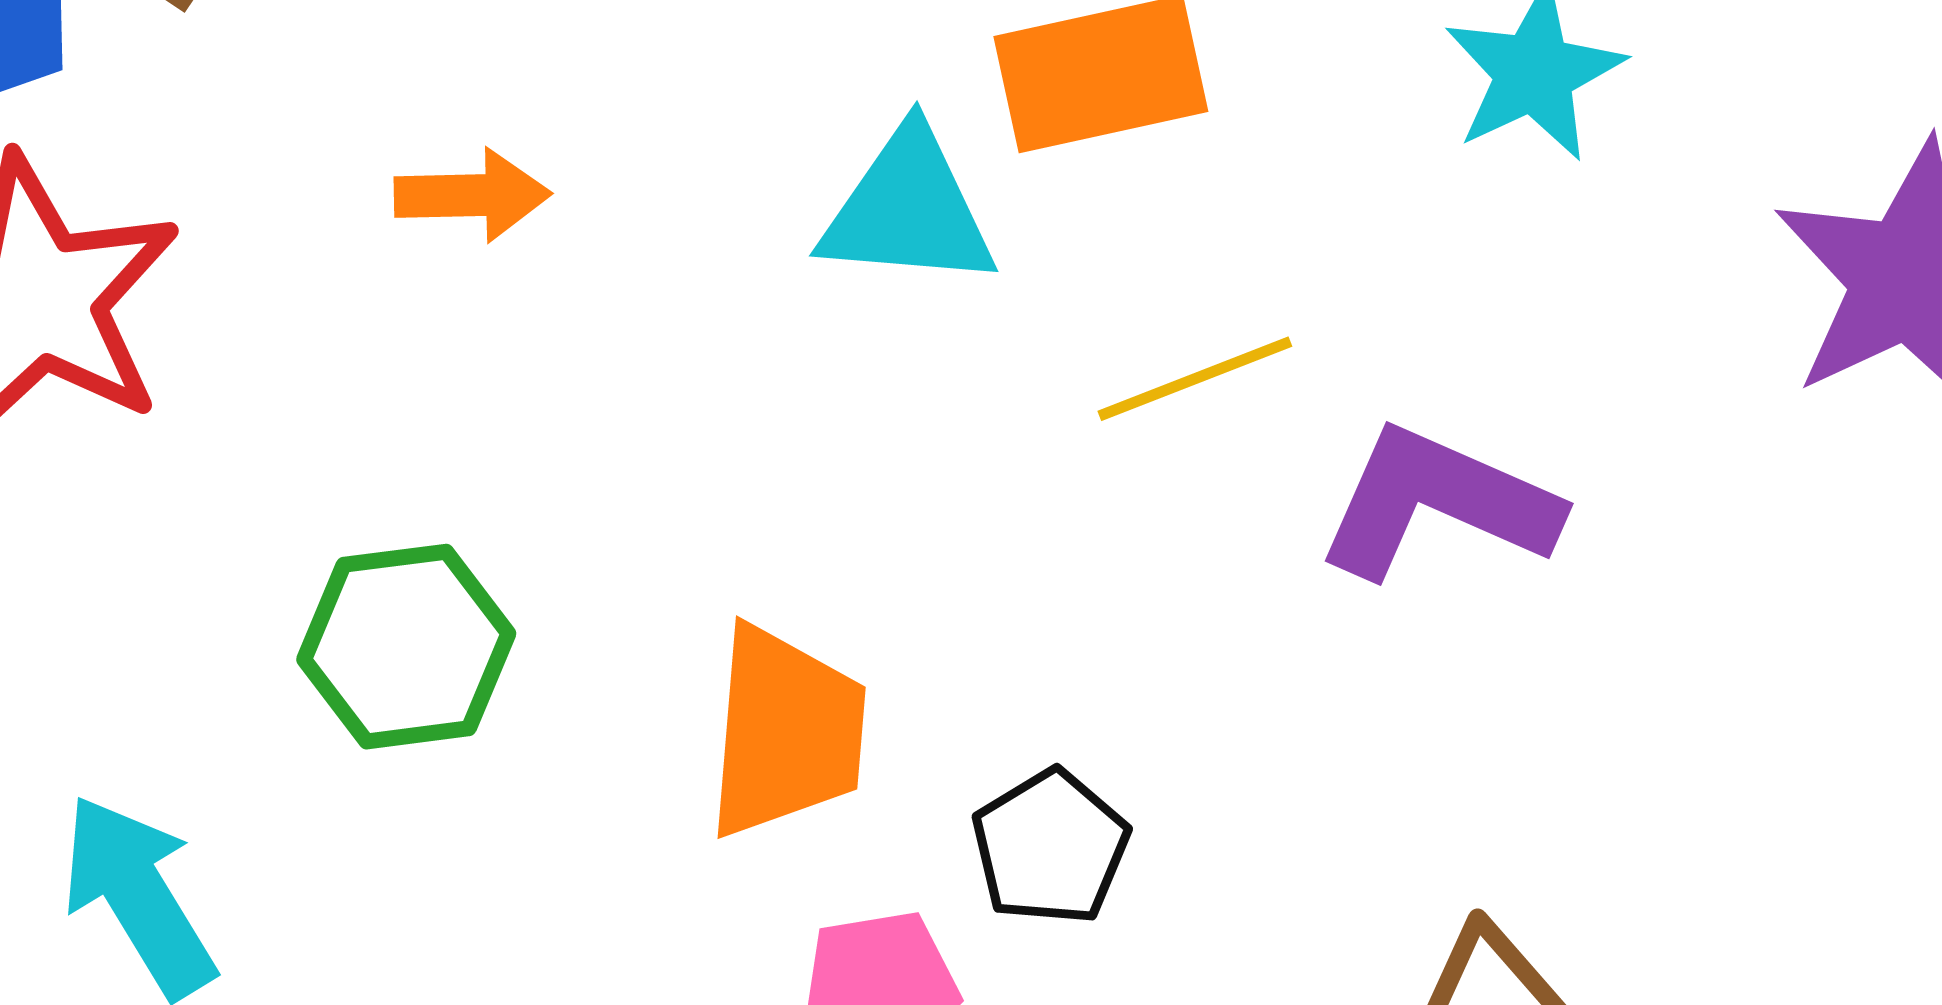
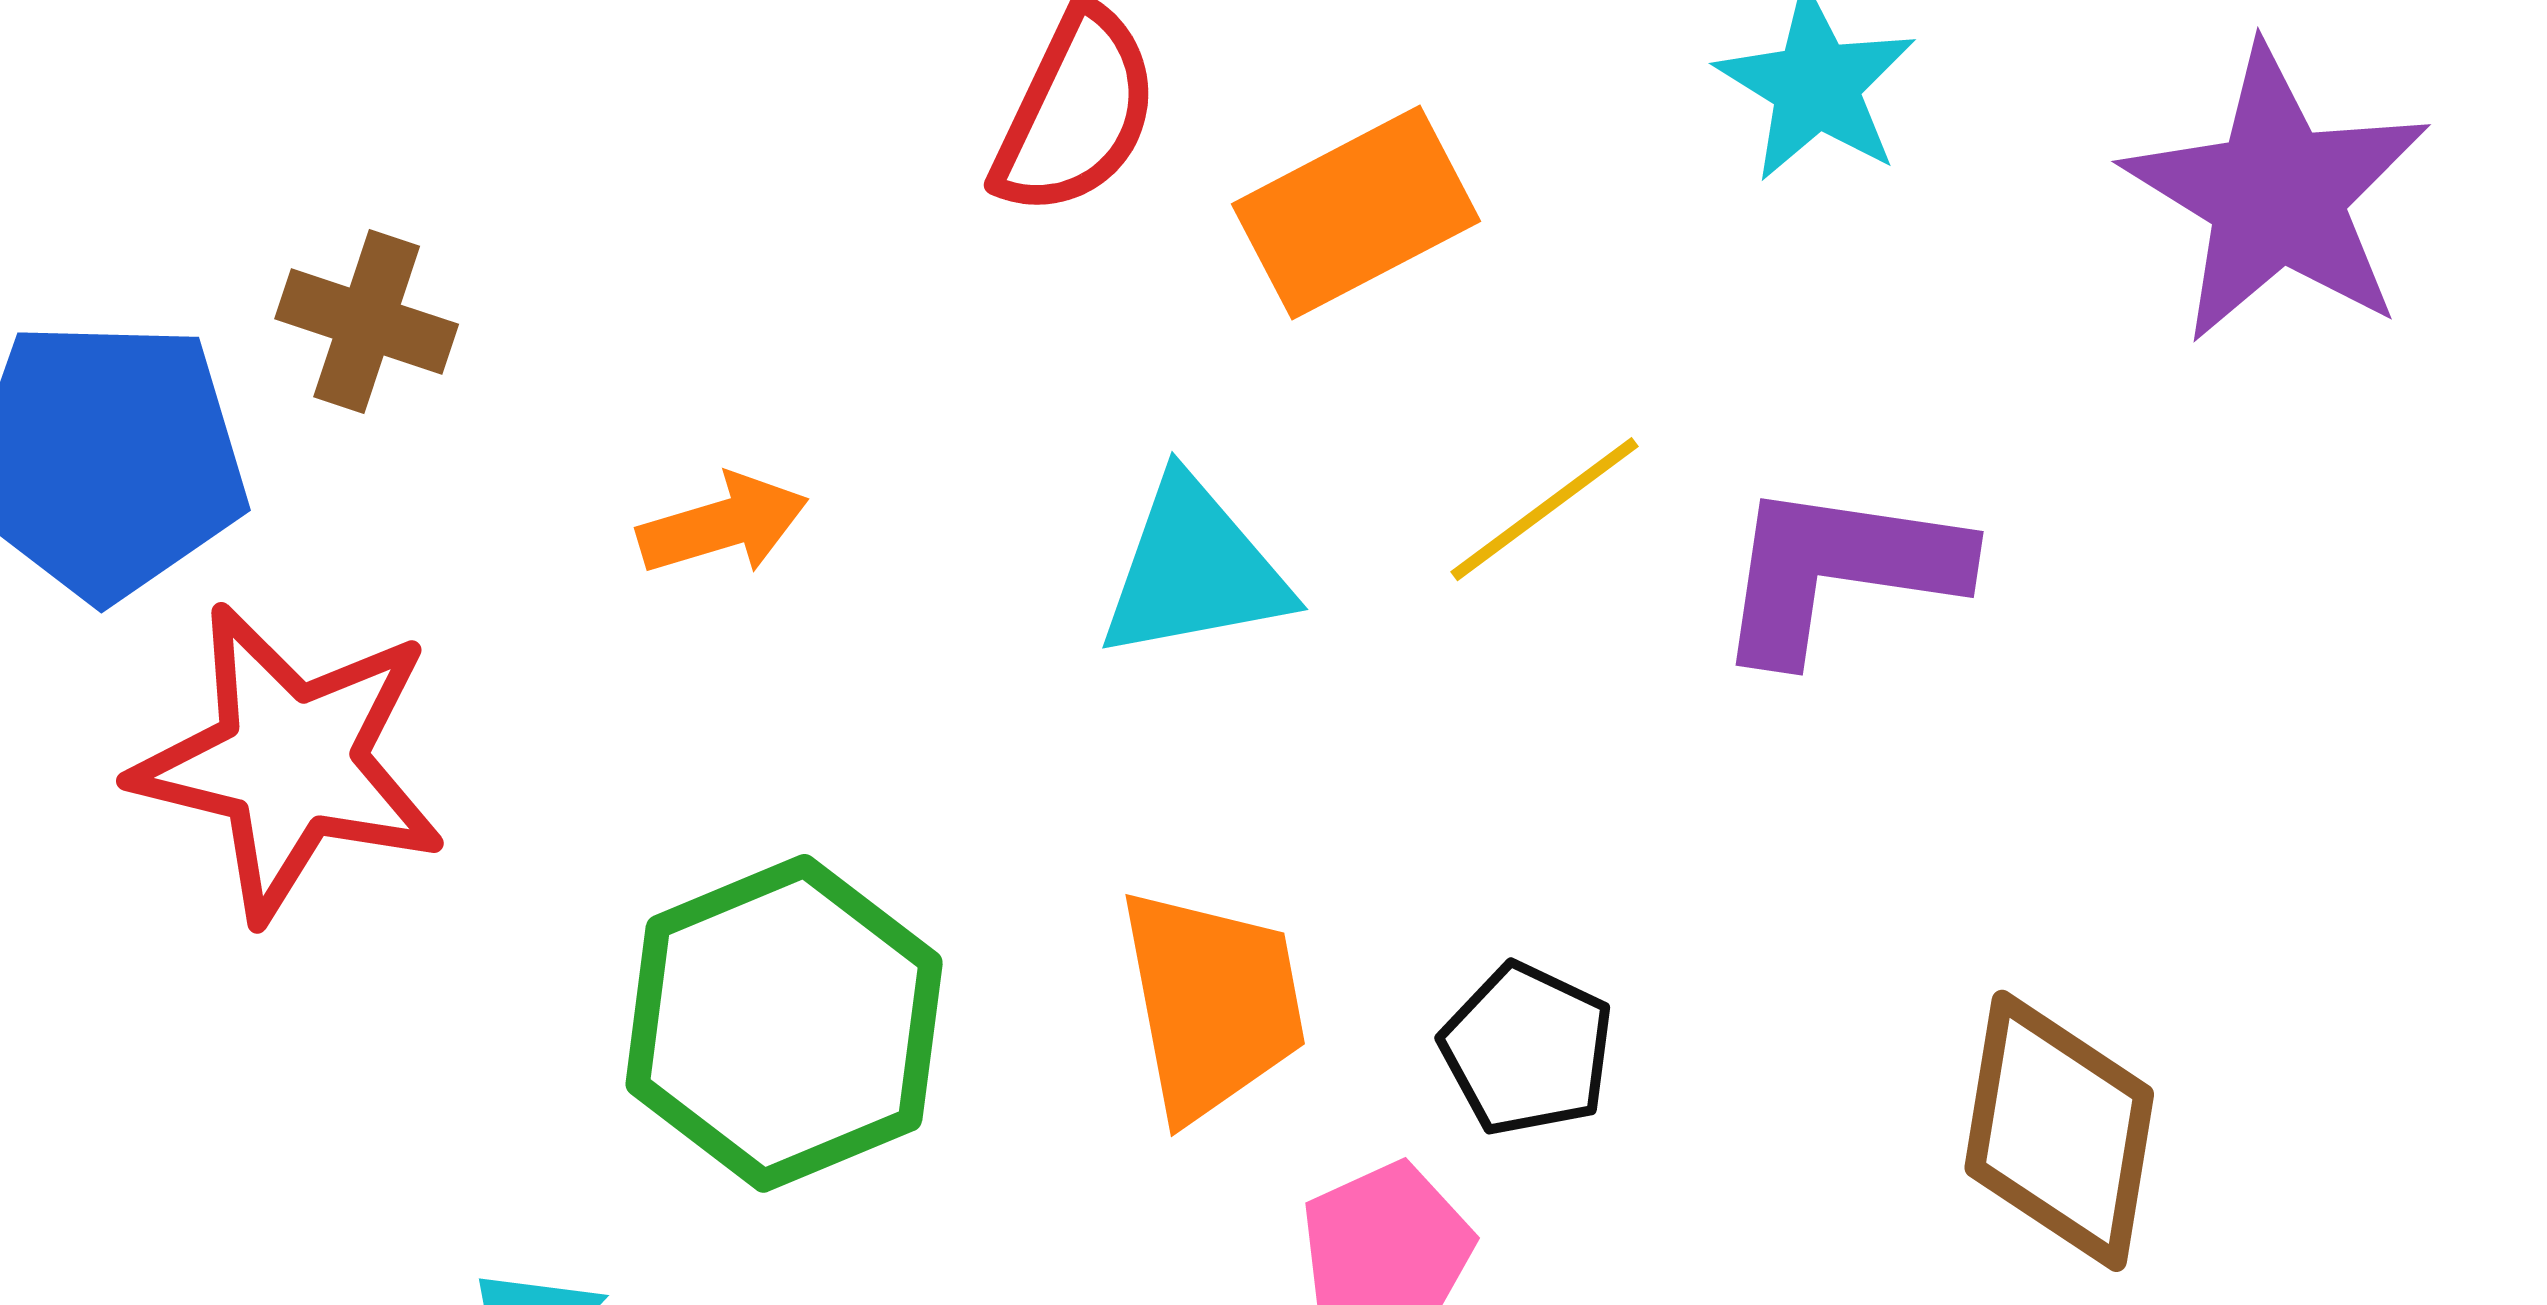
cyan triangle: (908, 209) -> (1194, 570), moved
green hexagon: (406, 647) -> (784, 1023), size x1.4

